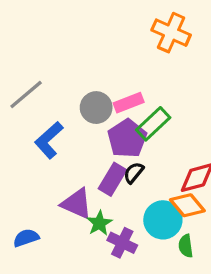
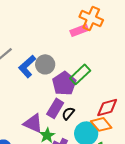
pink rectangle: (129, 103) -> (79, 30), moved
blue L-shape: (49, 140) -> (27, 66), moved
black semicircle: (134, 173) -> (68, 113), moved

